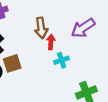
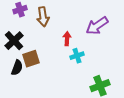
brown arrow: (41, 28) -> (43, 17), moved

